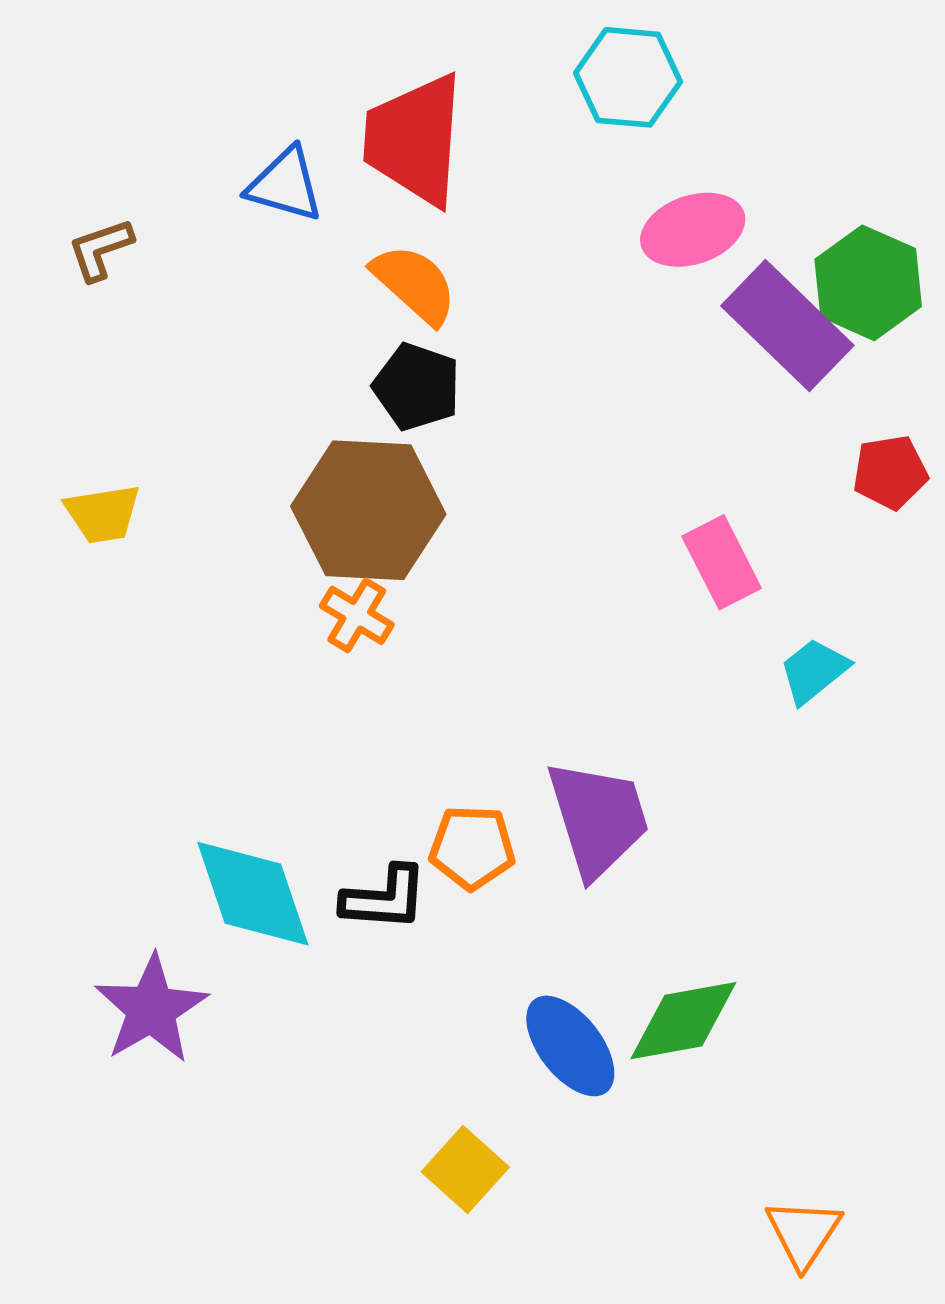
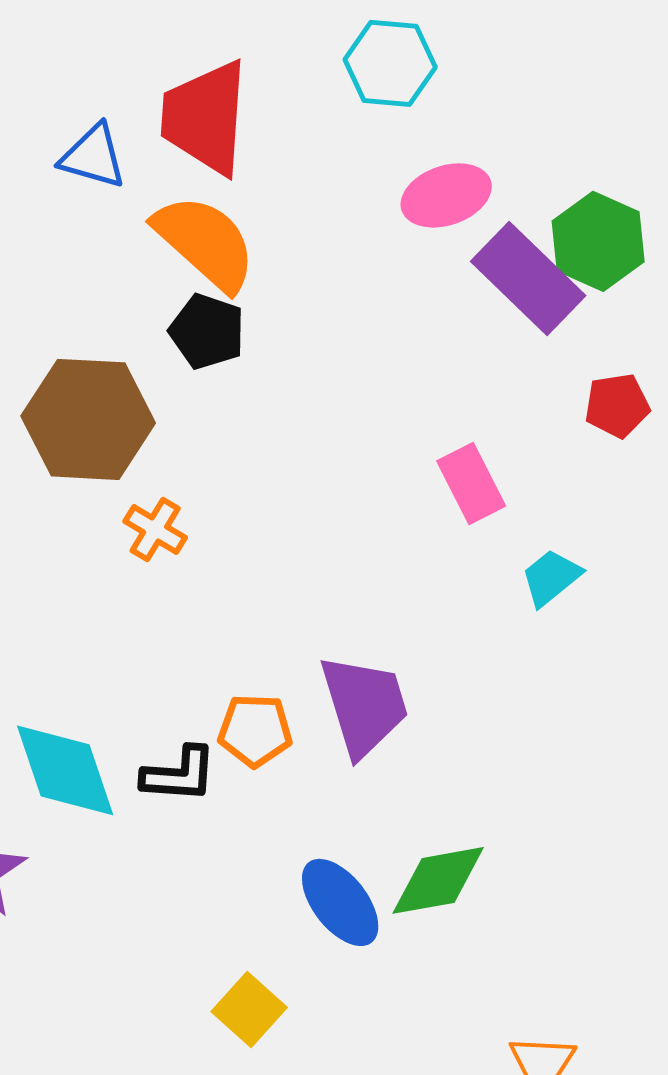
orange semicircle: (414, 284) -> (205, 242), size x1.4
brown hexagon: (368, 510) -> (88, 419), moved

